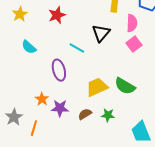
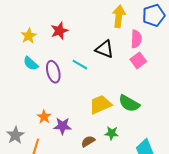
yellow star: (20, 14) -> (29, 36), moved
black triangle: (101, 33) -> (104, 49), turned -48
purple ellipse: (59, 70) -> (53, 72), moved
brown semicircle: (85, 114) -> (88, 141), moved

